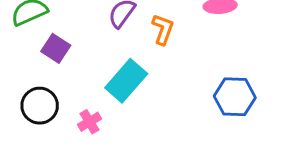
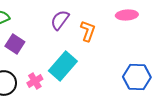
pink cross: (89, 122) -> (35, 81), moved

